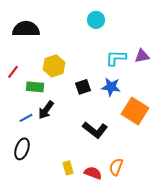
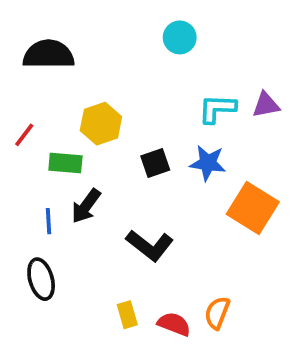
blue line: (26, 118) -> (49, 221), turned -64
black L-shape: (95, 130) -> (150, 245), moved
black ellipse: (22, 149) -> (41, 279), turned -35

